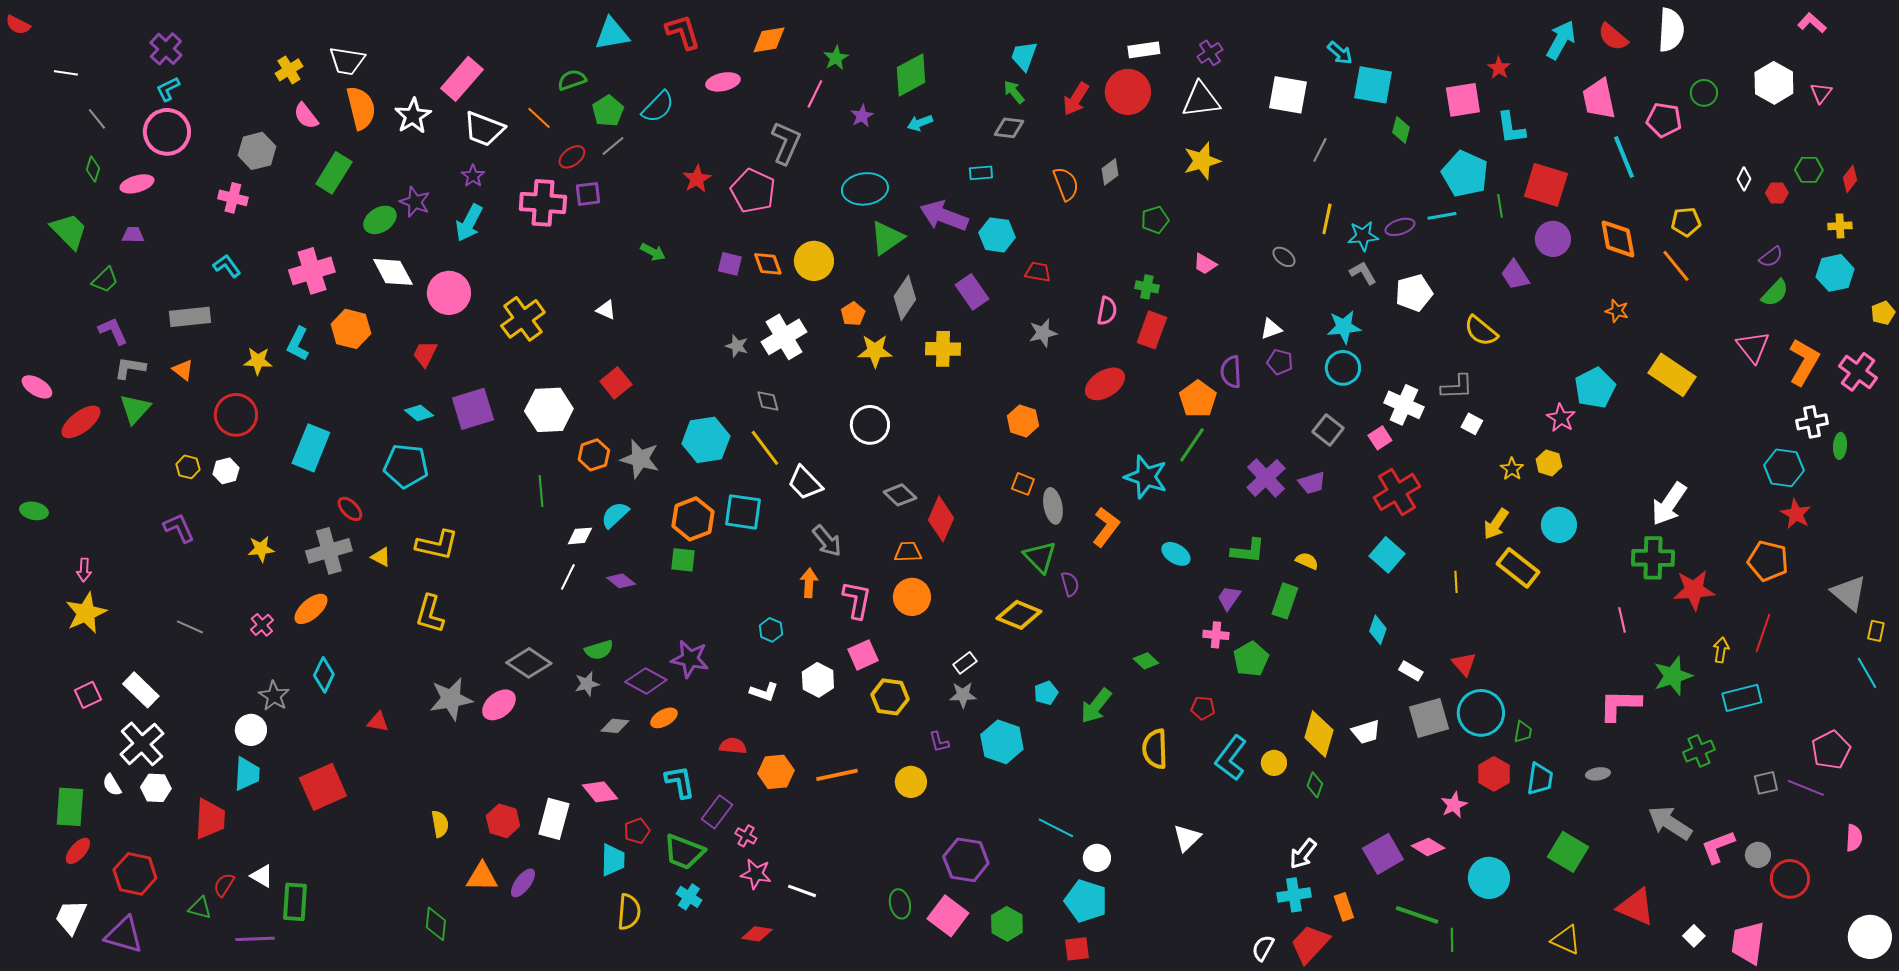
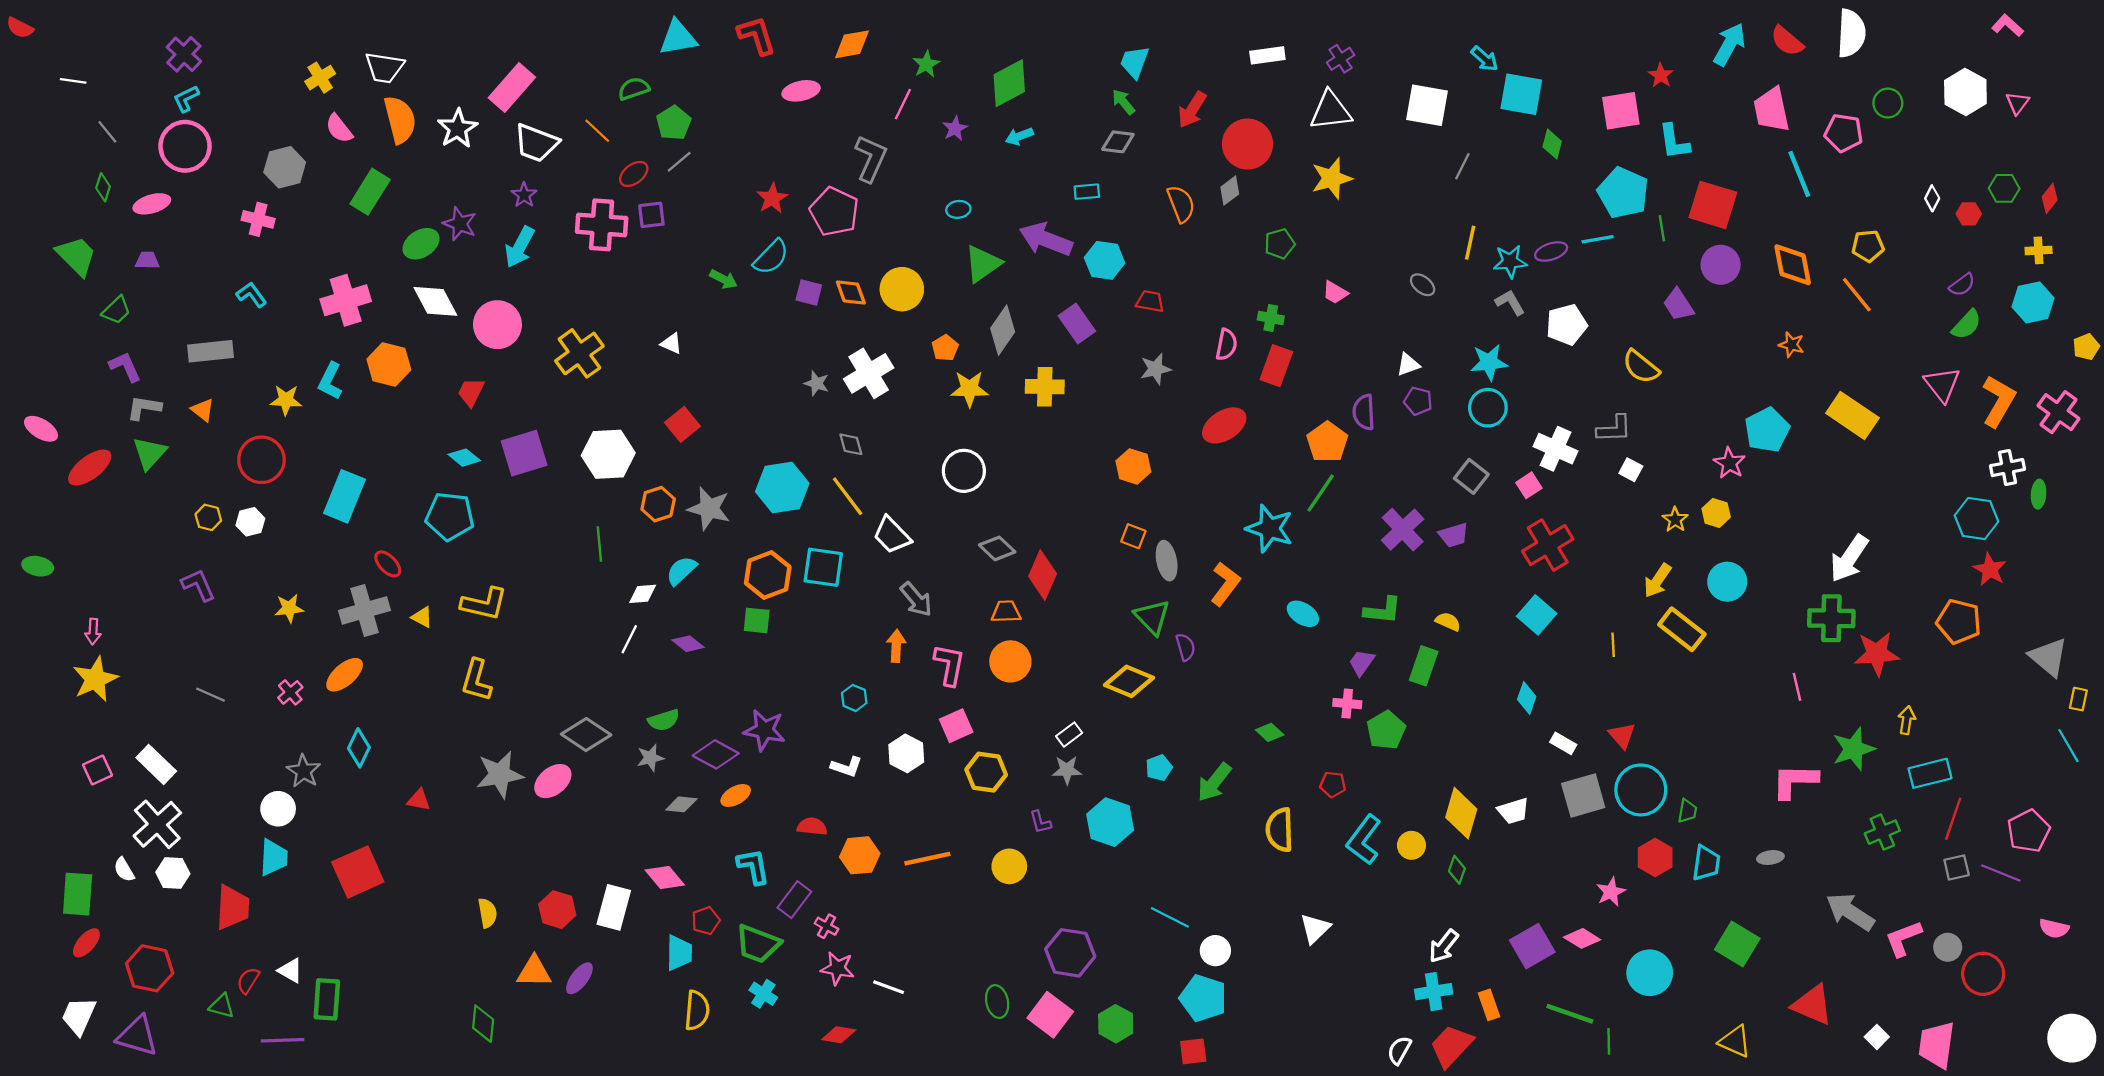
red circle: (1128, 92) -> (1248, 144), moved
cyan semicircle: (658, 107) -> (771, 257), moved
cyan ellipse: (865, 189) -> (958, 209), size x0.5
red line: (1763, 633) -> (1953, 819), moved
pink semicircle: (1854, 838) -> (2054, 928), turned 100

